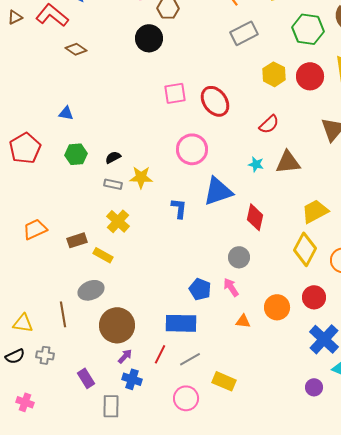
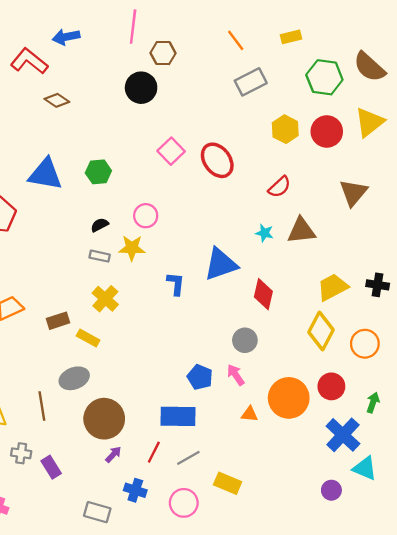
pink square: (175, 93) -> (171, 151), turned -35
blue triangle: (66, 113) -> (45, 174), size x2.0
pink circle: (192, 149) -> (146, 216), moved, size x0.7
green hexagon: (76, 154) -> (98, 172), moved
orange circle: (277, 307) -> (289, 398), size x1.4
purple rectangle: (86, 378) -> (51, 467), moved
blue cross: (132, 379) -> (135, 490), moved
gray rectangle: (111, 406) -> (97, 512), turned -75

